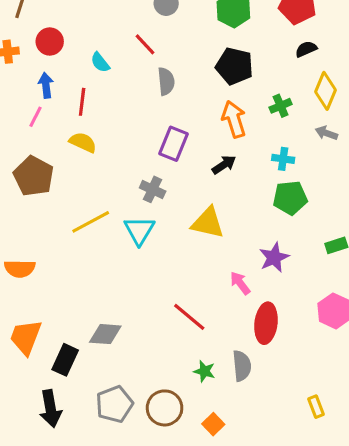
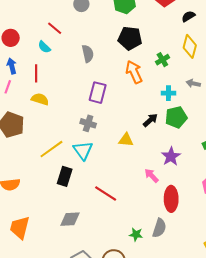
red line: (145, 44) -> (55, 28), moved
black semicircle: (306, 49) -> (188, 16), moved
gray arrow: (326, 133) -> (193, 83), moved
black arrow: (224, 165) -> (150, 120), moved
yellow triangle: (208, 223) -> (126, 140), size x0.7
red line: (189, 317) -> (106, 194), moved
black rectangle: (65, 360) -> (65, 176), moved
gray semicircle: (242, 366) -> (159, 228), turned 30

